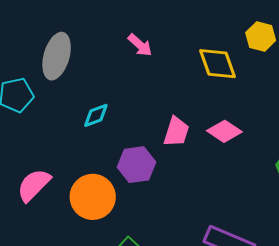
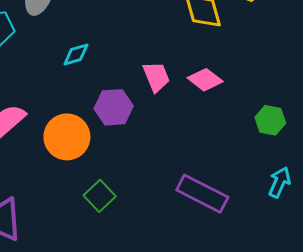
pink trapezoid: (176, 132) -> (156, 77), turned -44

